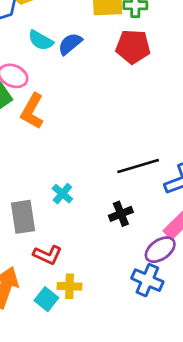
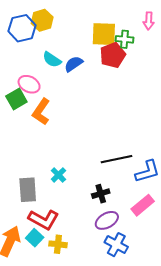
red pentagon: (133, 47) -> (113, 55), moved, turned -30
purple ellipse: (160, 250) -> (107, 220), moved
red L-shape: (48, 255) -> (44, 220), size x1.4
cyan square: (46, 299) -> (35, 238), moved

